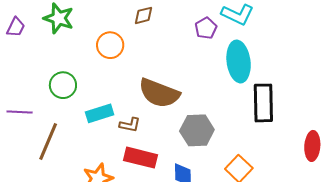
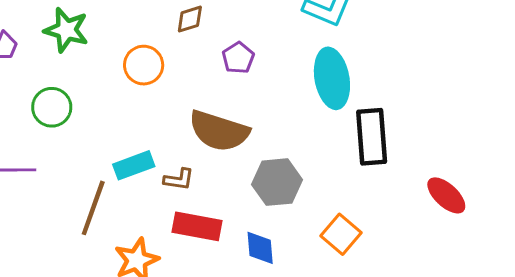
purple pentagon: (206, 28) -> (238, 58), moved
green circle: (63, 85) -> (52, 107), moved
brown line: (48, 141) -> (93, 208), moved
red ellipse: (312, 146) -> (446, 195), turned -48

